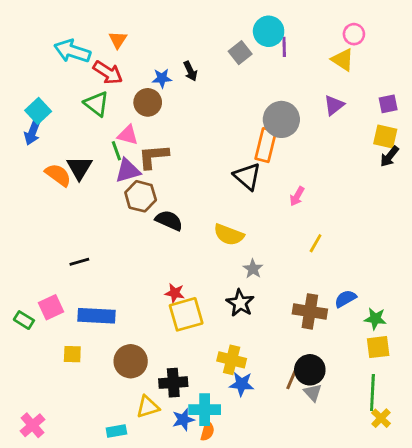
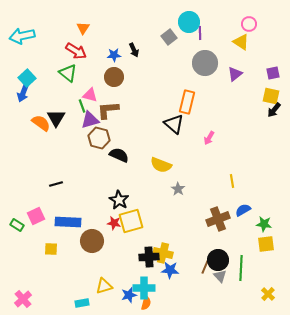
cyan arrow: (72, 51) -> (22, 36), moved, turned -30
brown circle: (148, 102) -> (114, 77), moved
gray circle: (281, 119) -> (205, 63), moved
yellow line: (316, 243) -> (232, 181), moved, turned -40
red star: (175, 293) -> (114, 223), moved
black star: (240, 303) -> (119, 200), moved
brown cross: (310, 311) -> (218, 219), turned -30
brown circle: (131, 361) -> (92, 241), moved
black cross: (173, 383) -> (149, 257), moved
green line: (372, 393) -> (241, 268), moved

